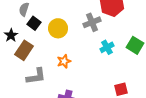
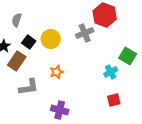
black square: (34, 23) -> (29, 42), moved
cyan cross: (107, 47) -> (111, 72), moved

